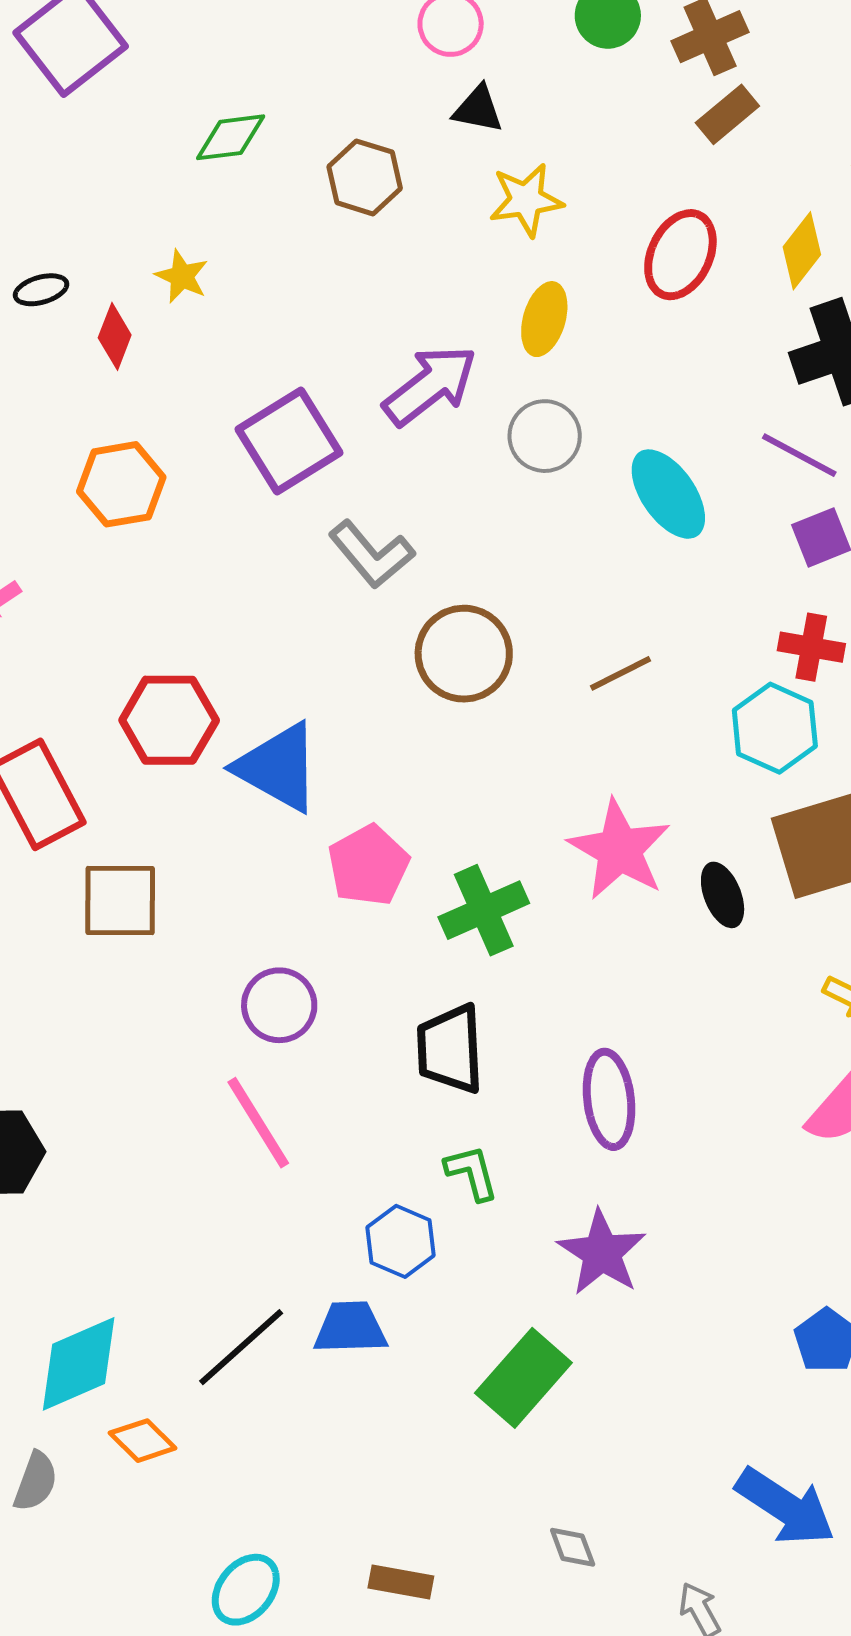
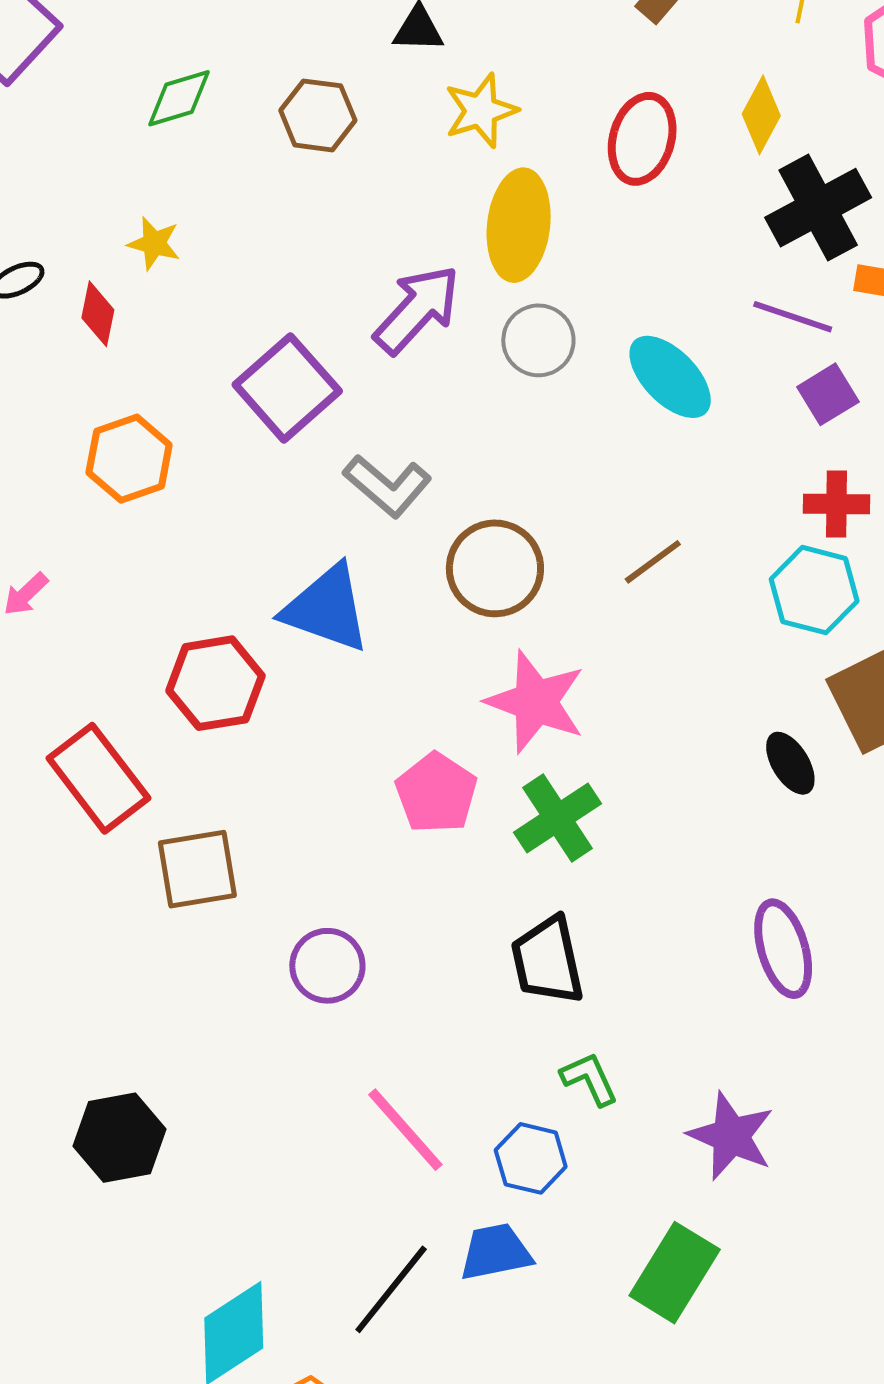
yellow ellipse: (544, 319) -> (519, 225), size x1.5
blue triangle: (278, 767) -> (326, 609), moved
pink star: (619, 850) -> (536, 702), moved
purple circle: (279, 1005) -> (327, 966), moved
purple ellipse: (609, 1099) -> (783, 949), moved
pink line: (258, 1123) -> (405, 1130), moved

